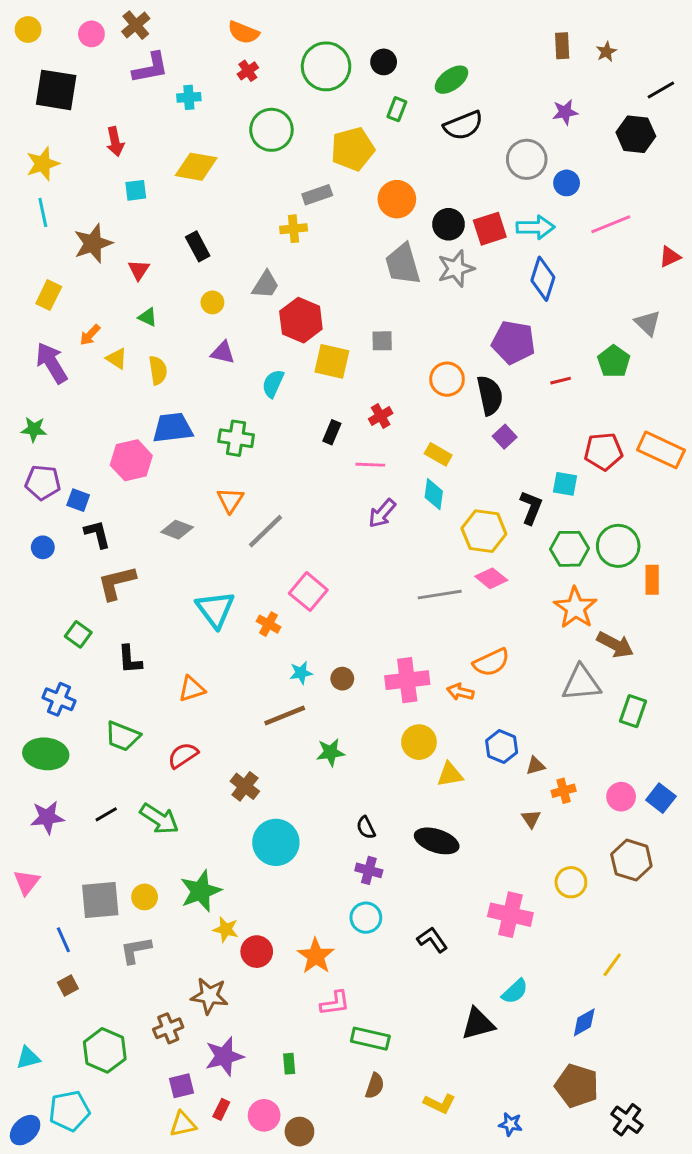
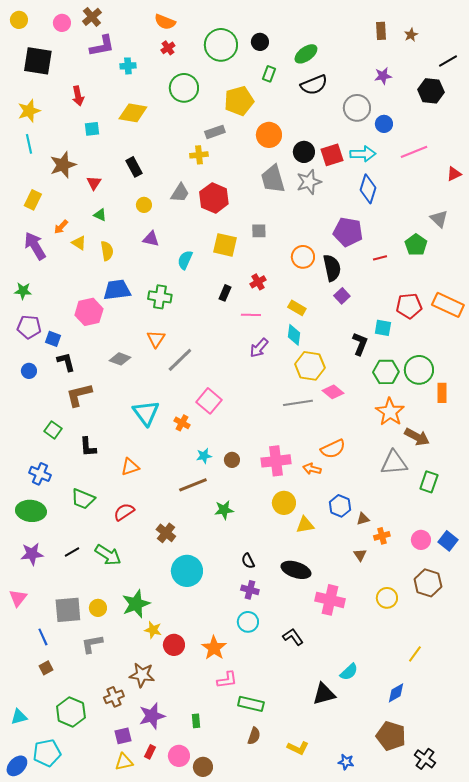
red hexagon: (301, 320) -> (214, 198), moved
yellow hexagon: (484, 531) -> (310, 366), moved
pink cross: (510, 915) -> (330, 600), moved

